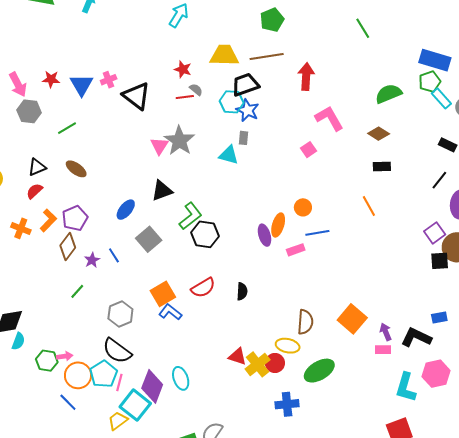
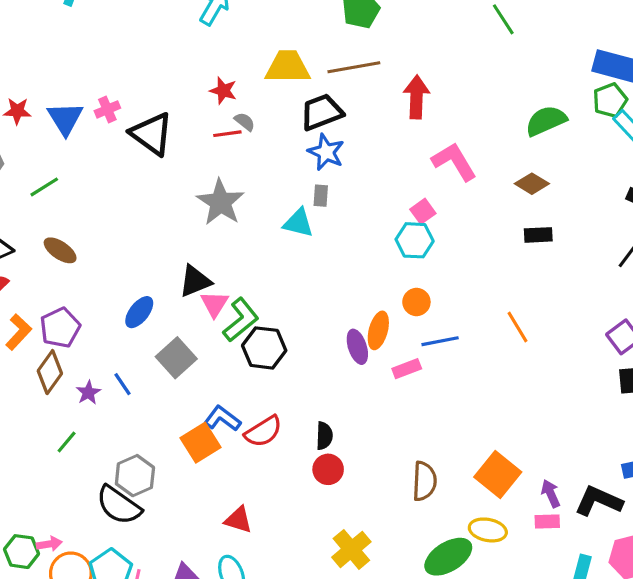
cyan hexagon: (232, 102) -> (415, 240), moved
pink triangle: (159, 146) -> (214, 304), moved
orange line: (369, 206) -> (517, 327), moved
blue L-shape: (170, 312) -> (222, 419), moved
yellow ellipse: (288, 346) -> (488, 530), moved
black semicircle: (117, 351) -> (119, 505), moved
red triangle: (237, 356) -> (238, 520), moved
red circle: (275, 363) -> (328, 469), moved

